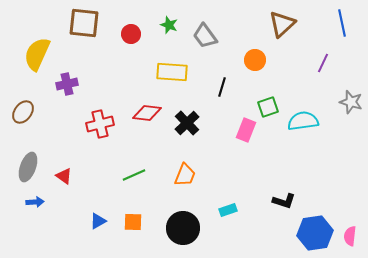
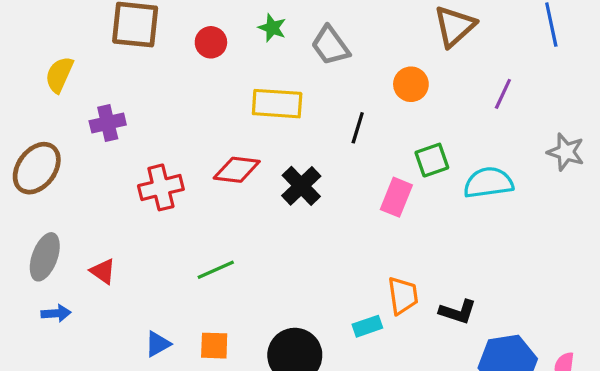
yellow semicircle: (37, 54) -> (59, 75), size x0.7
purple line: (323, 63) -> (503, 94), moved
brown ellipse: (23, 112) -> (37, 168), size x1.4
orange trapezoid: (185, 175) -> (403, 296), moved, turned -30

